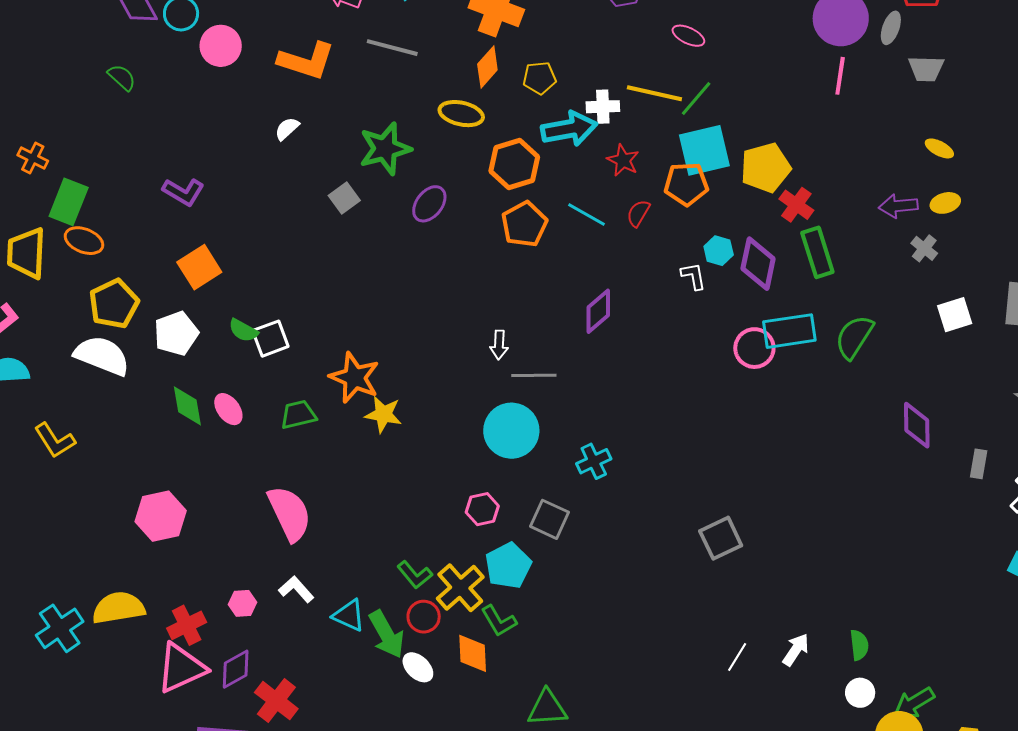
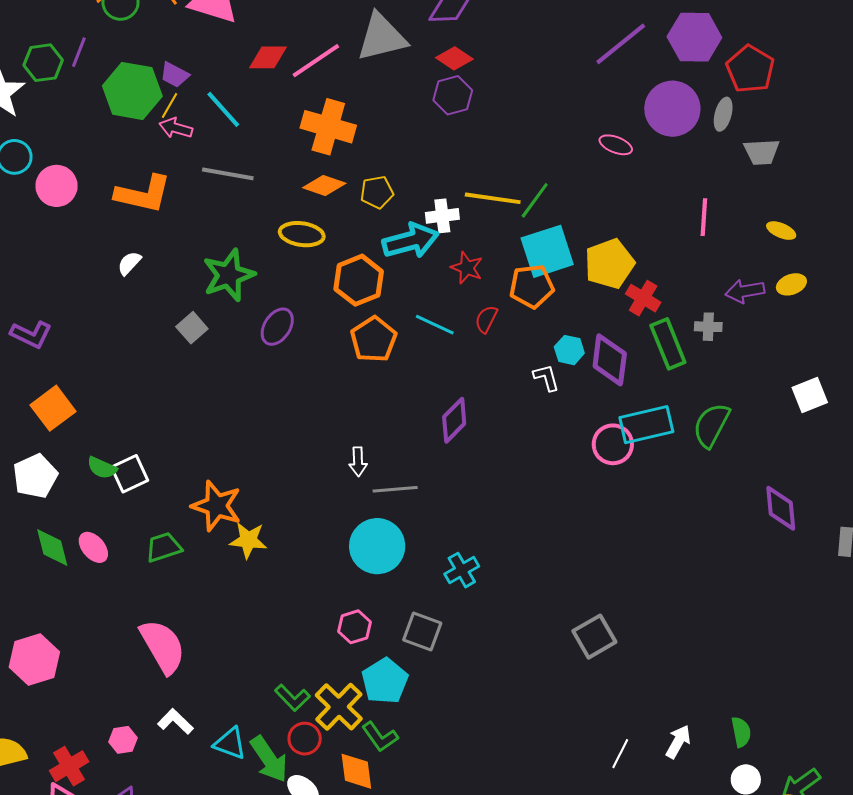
pink ellipse: (688, 36) -> (616, 145), moved
orange diamond: (487, 67) -> (324, 186), turned 72
pink line: (840, 76) -> (704, 217), moved
gray cross: (924, 248) -> (708, 327), moved, turned -32

